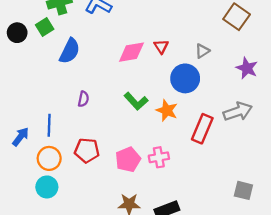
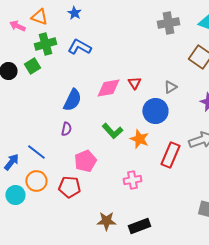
blue semicircle: (70, 51) -> (72, 100), moved
blue line: (49, 125) -> (36, 152), turned -54
red pentagon: (87, 150) -> (69, 187), moved
pink pentagon: (128, 160) -> (85, 161), moved
cyan circle: (47, 187) -> (15, 195), moved

